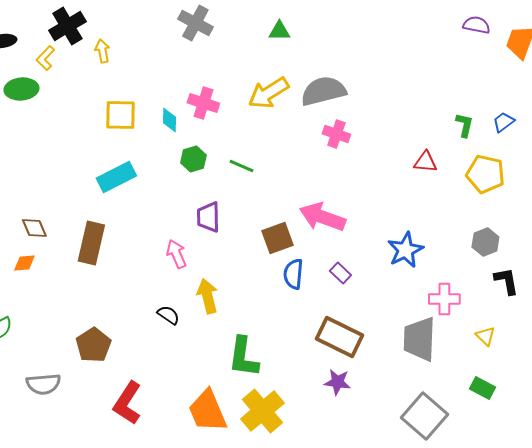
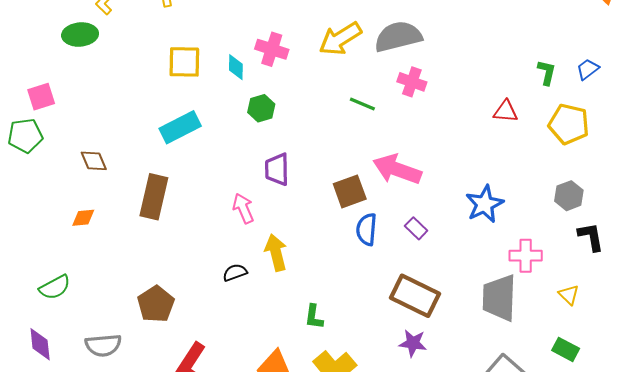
green line: (241, 166) -> (362, 104), moved
brown diamond: (34, 228) -> (94, 161), moved
black semicircle: (168, 315) -> (235, 273), turned -55
green L-shape: (243, 357) -> (314, 317), size x0.6

